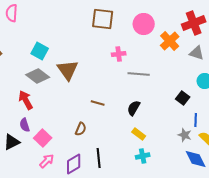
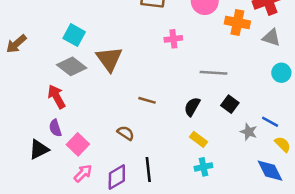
orange cross: (170, 41) -> (237, 22), turned -36
gray line: (139, 74) -> (214, 73), moved
black square: (183, 98) -> (230, 104), moved
blue line: (196, 120) -> (270, 122), turned -64
brown semicircle: (81, 129) -> (126, 133), turned -80
gray star: (185, 135) -> (249, 132), moved

